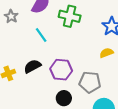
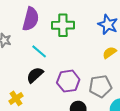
black semicircle: (32, 66) -> (35, 75), moved

